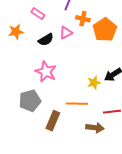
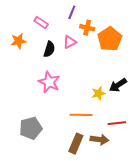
black semicircle: (46, 40) -> (49, 49), turned -42
gray pentagon: (30, 101) -> (31, 128), moved
brown rectangle: (53, 121) -> (76, 144), moved

